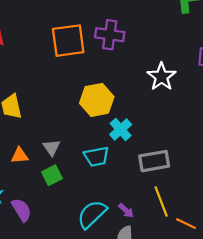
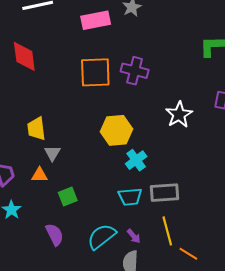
gray triangle: (52, 148) -> (52, 153), moved
cyan trapezoid: (96, 157) -> (130, 197), moved
purple semicircle: (21, 210) -> (55, 235), moved

